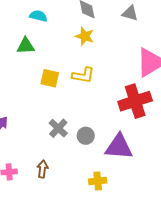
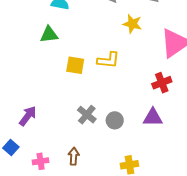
yellow star: (85, 36) -> (132, 24), moved
red cross: (135, 101) -> (162, 83), size x0.6
purple triangle: (119, 147) -> (153, 117), moved, size x0.7

